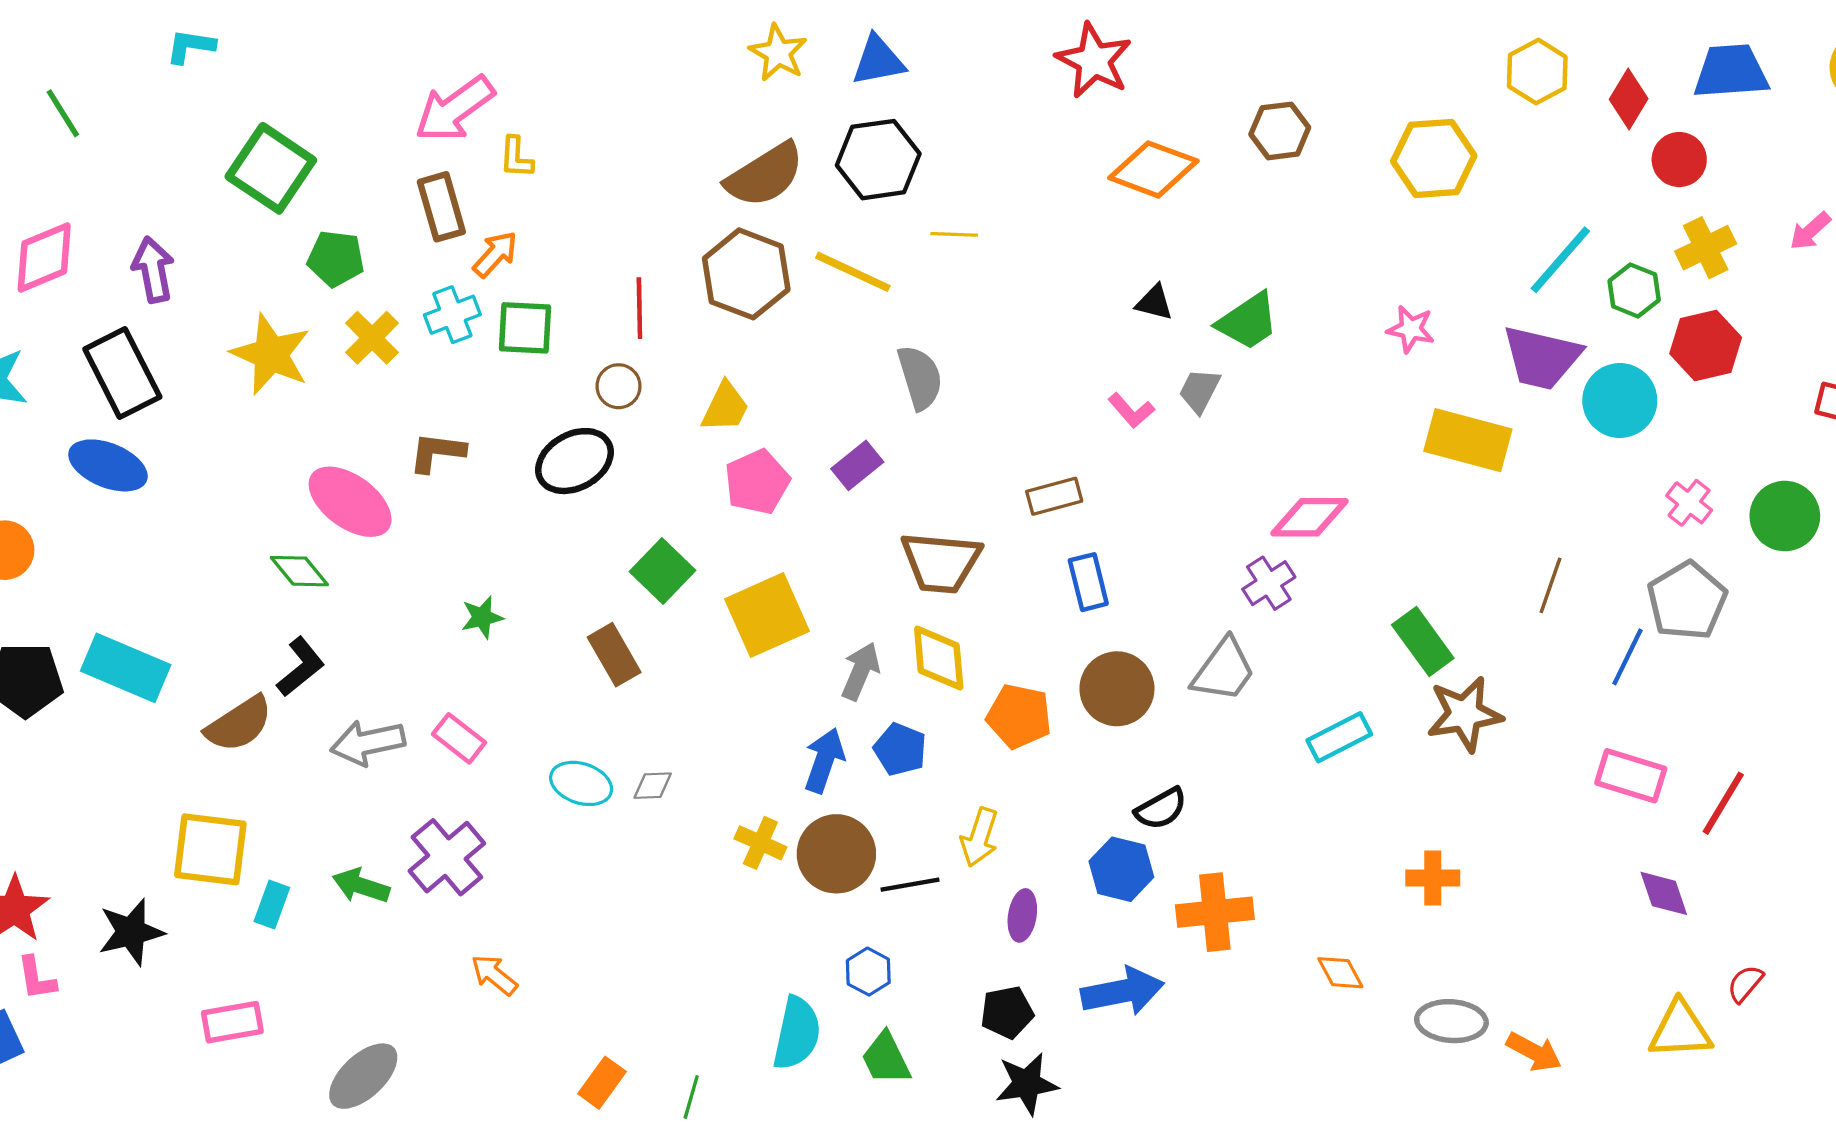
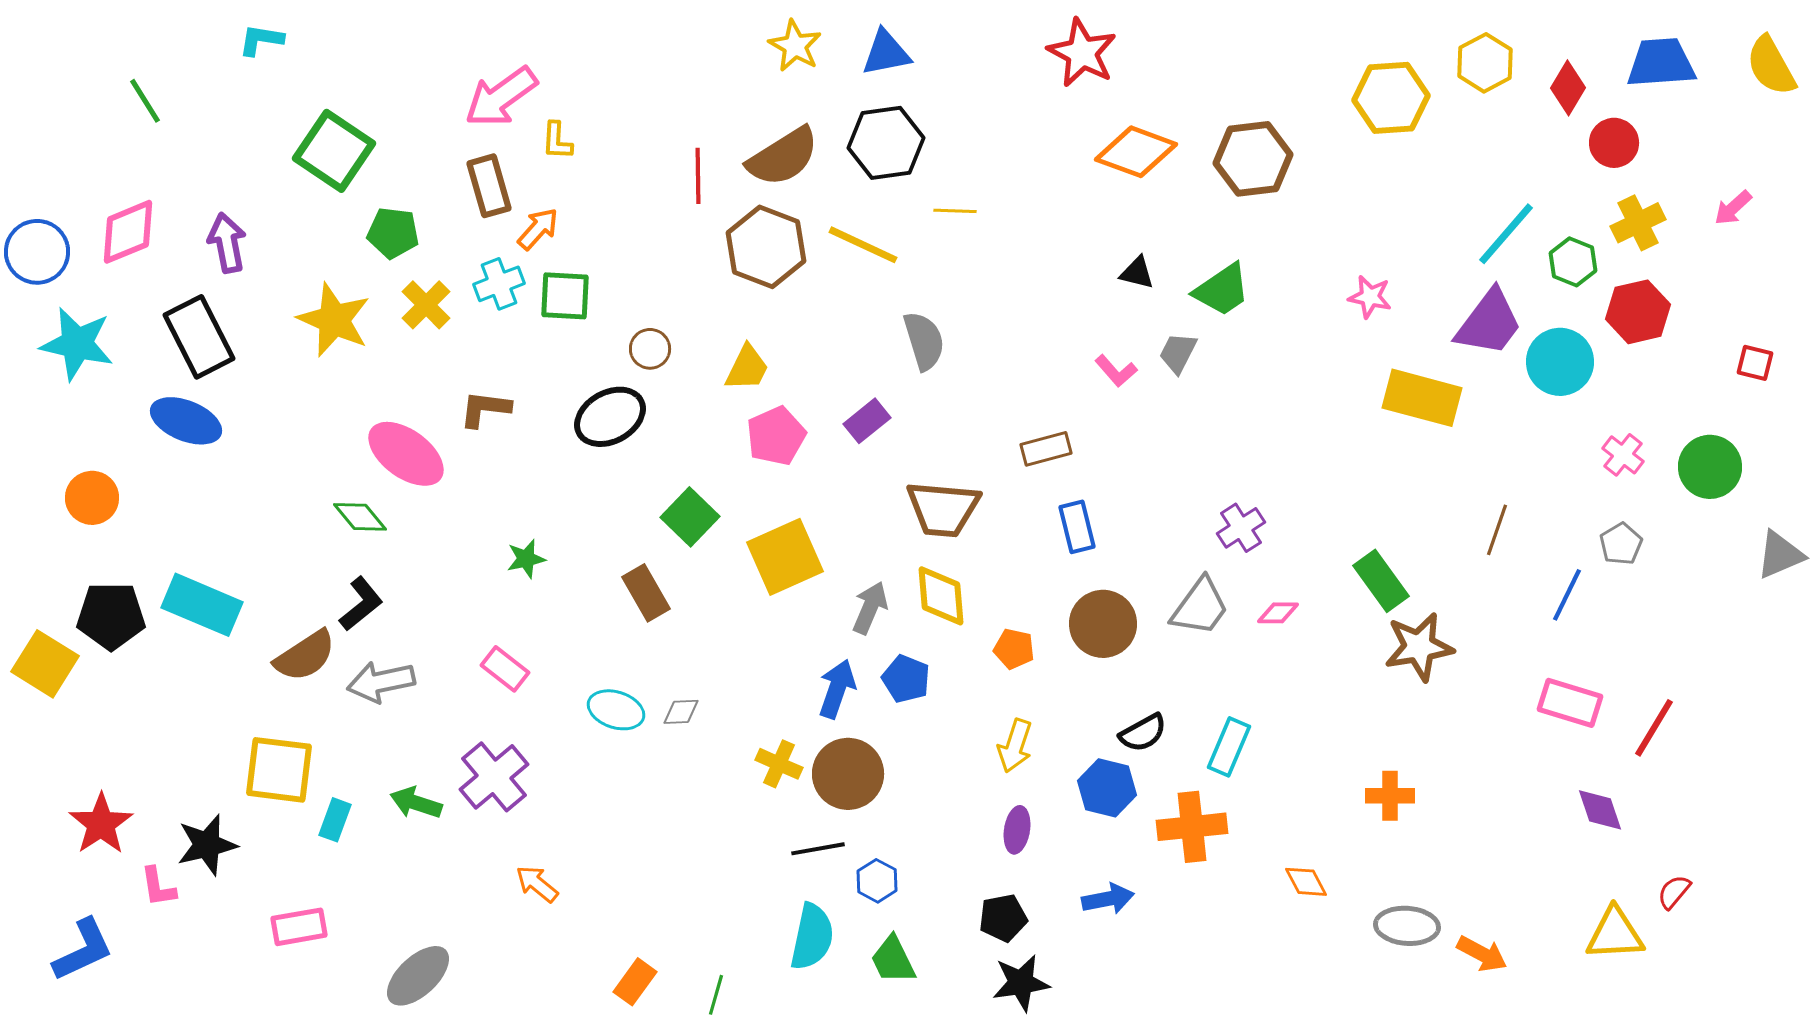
brown hexagon: (1280, 131) -> (1253, 159), moved, size x1.4
yellow hexagon: (1434, 158) -> (1391, 98), moved
red line: (639, 308) -> (698, 176), moved
purple trapezoid: (1542, 358) -> (1489, 323), turned -66
pink diamond: (1310, 517) -> (1278, 613), moved, size x0.6
gray pentagon: (1687, 601) -> (1621, 544), size x0.6
orange pentagon: (1019, 716) -> (1014, 649), size x0.7
cyan rectangle: (1339, 737) -> (1229, 747), moved, turned -40
gray arrow: (368, 743) -> (381, 682), moved
yellow arrow: (979, 837) -> (1015, 746), moved
black line: (910, 885) -> (818, 849), moved
pink L-shape: (36, 978) -> (158, 887), moved
blue arrow: (1122, 991) -> (1108, 899), size x0.7

